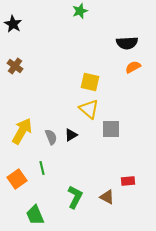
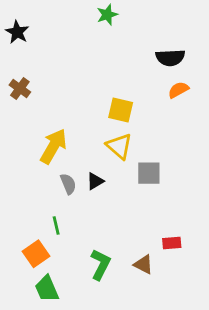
yellow arrow: (22, 131) -> (53, 146), moved
orange square: (17, 179) -> (36, 254), moved

